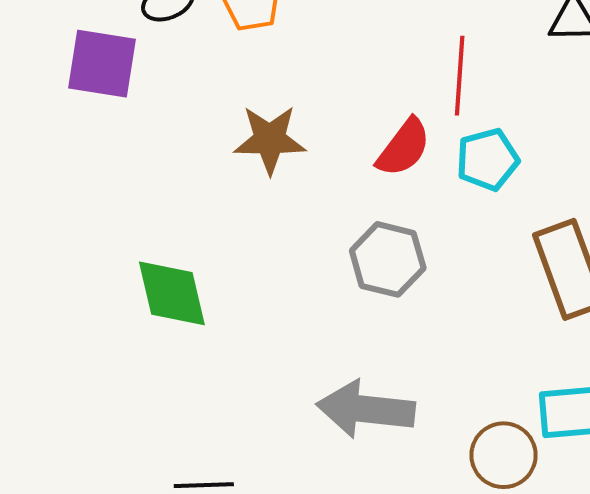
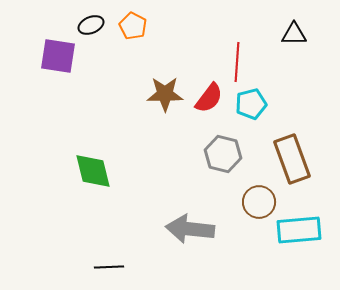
brown star: (270, 140) -> (165, 94), moved
gray hexagon: (388, 259) -> (223, 154), moved
brown circle: (504, 455) -> (259, 202), moved

